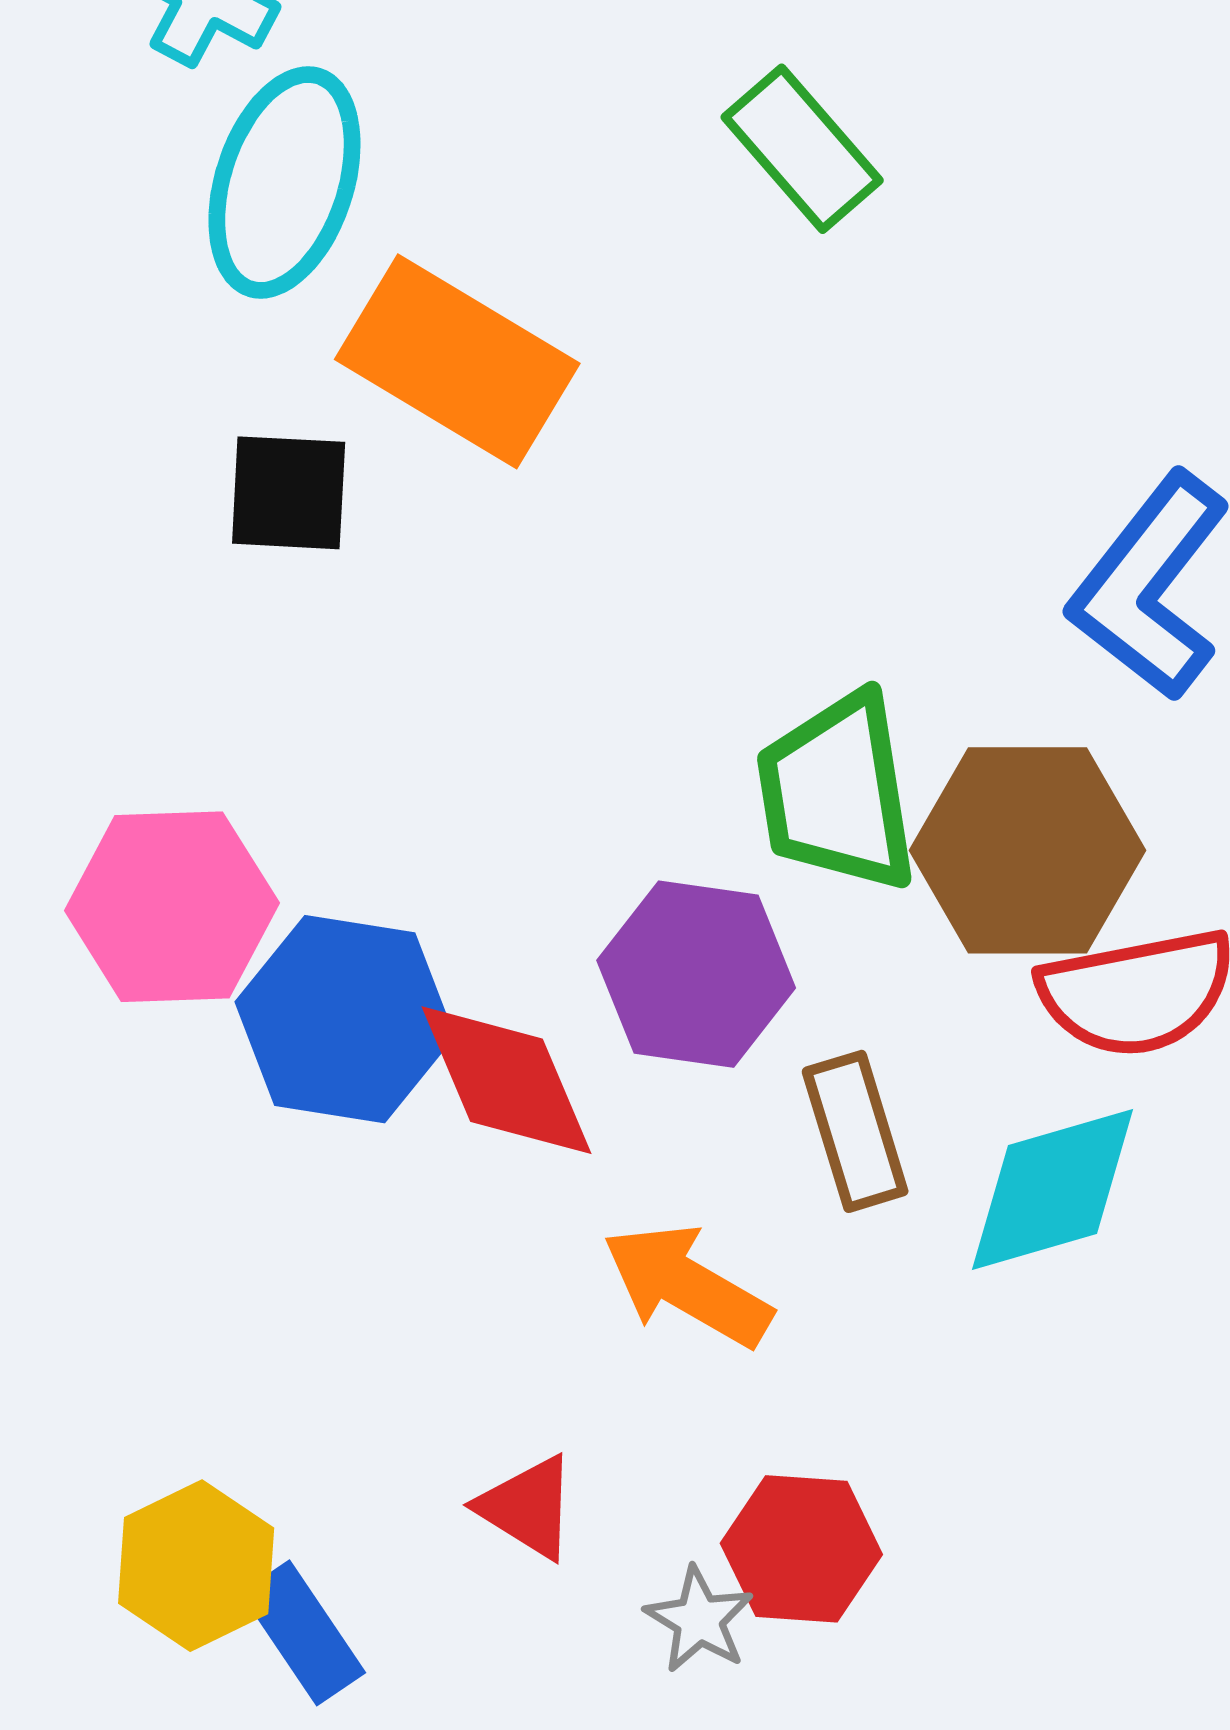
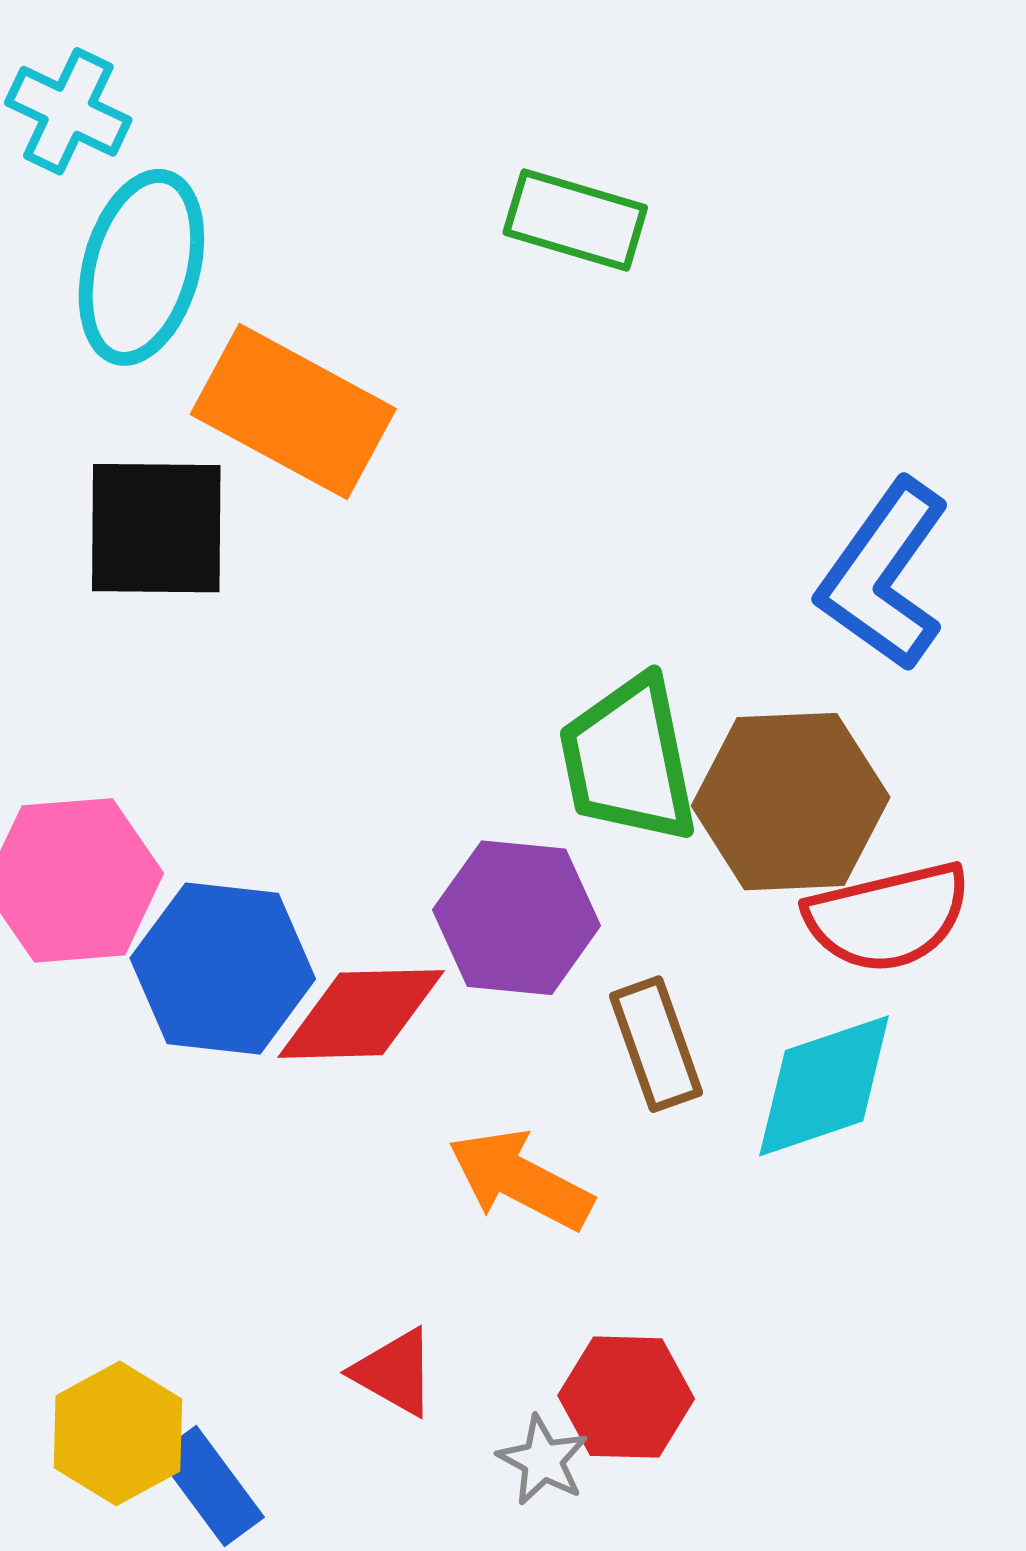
green rectangle: (802, 149) -> (575, 220), turned -30
black square: (289, 493) -> (156, 528), size x1.4
red diamond: (506, 1080) -> (361, 1014), turned -66

